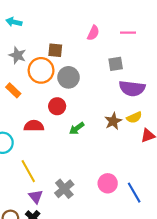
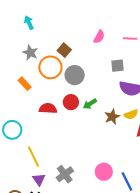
cyan arrow: (14, 22) -> (29, 23), turned 48
brown square: (55, 50) -> (64, 50), turned 32
red circle: (57, 106) -> (71, 102), moved
red semicircle: (34, 126) -> (48, 108), moved
green arrow: (77, 128) -> (90, 104), moved

